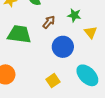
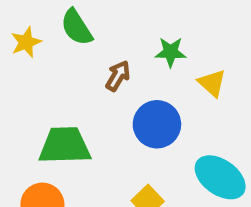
green trapezoid: (19, 34) -> (65, 146), moved

